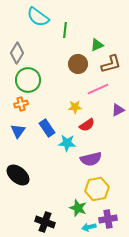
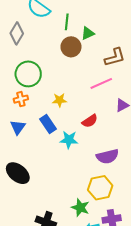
green triangle: (97, 45) -> (88, 33), moved
gray diamond: (17, 53) -> (17, 33), moved
brown circle: (78, 64) -> (71, 47), moved
yellow star: (75, 107) -> (59, 100), moved
purple semicircle: (91, 159) -> (108, 156), moved

